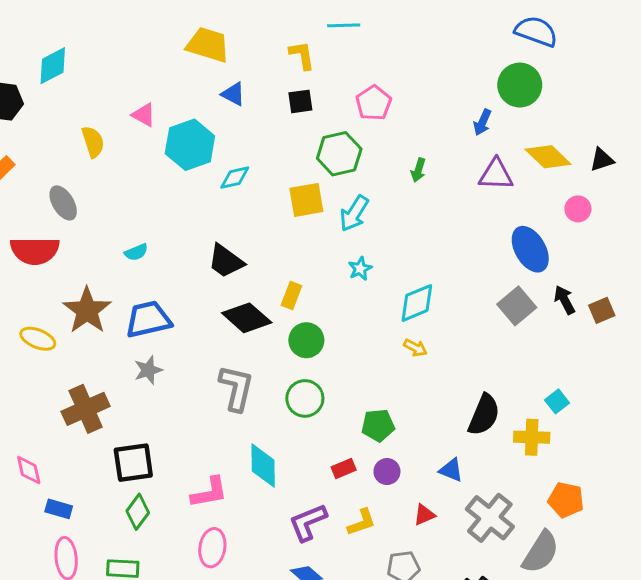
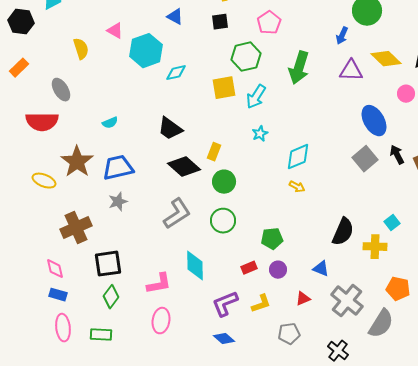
green arrow: (418, 170) -> (299, 68), size x2.0
gray L-shape: (236, 388) -> (177, 214), turned 44
pink diamond: (29, 470) -> (55, 269), moved

